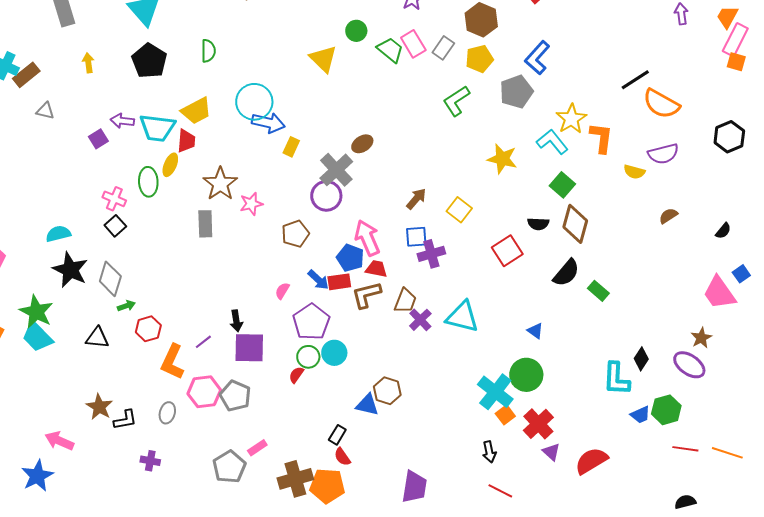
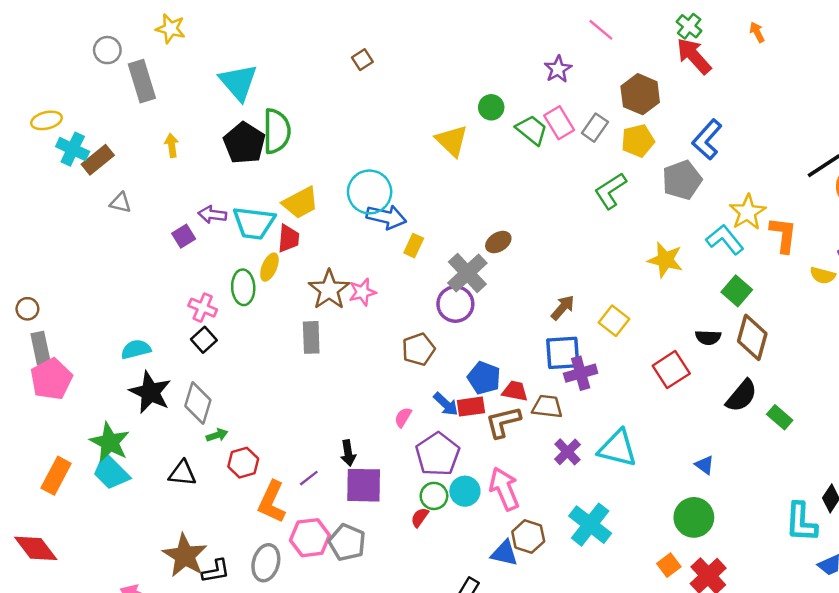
green semicircle: (208, 51) -> (277, 131), moved, size x1.6
pink star: (251, 204) -> (362, 292), moved
blue square: (416, 237) -> (563, 353), size x1.4
pink arrow: (367, 238) -> (504, 489), moved
brown trapezoid: (405, 301) -> (547, 407), moved, turned -104
cyan cross: (495, 392) -> (590, 525), moved
brown star: (99, 407) -> (185, 556), size x1.4
gray ellipse: (167, 413) -> (266, 563), size x1.4

